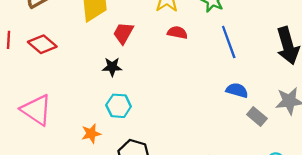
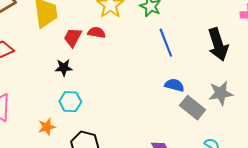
red semicircle: (177, 33) -> (97, 33), moved
gray rectangle: (257, 116) -> (193, 108), size x1.4

